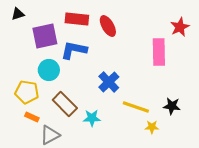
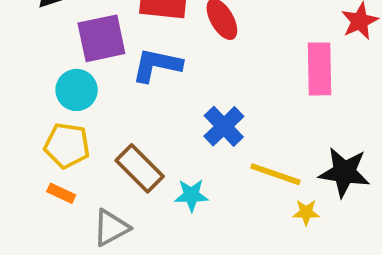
cyan circle: (49, 70) -> (77, 90), moved
black star: (172, 106) -> (344, 172), size x1.5
orange rectangle: (32, 117) -> (61, 193), moved

